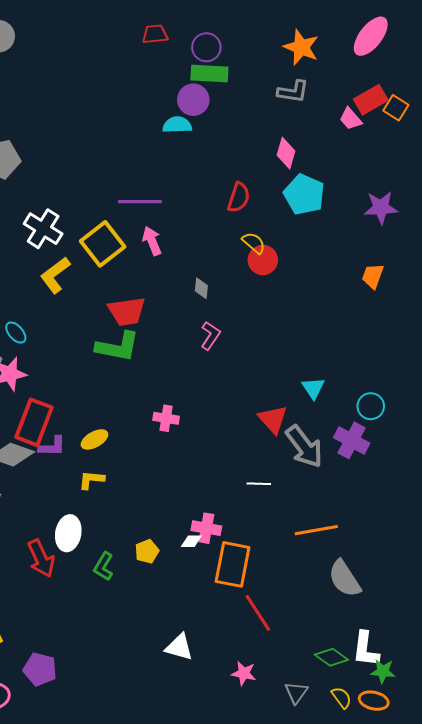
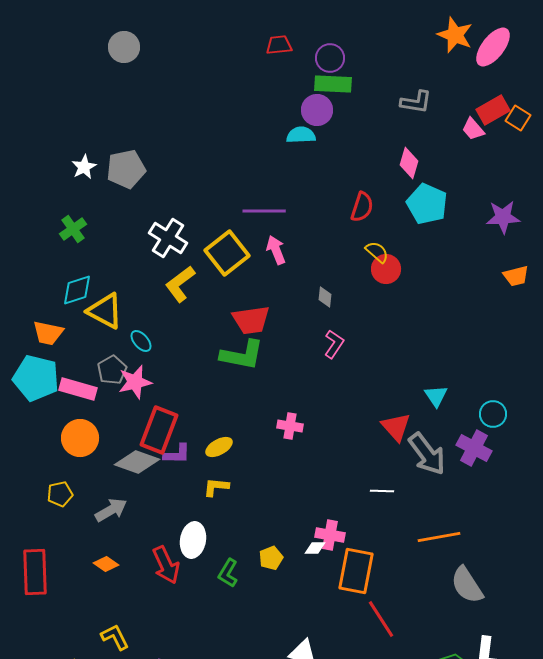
orange star: (301, 47) -> (455, 35), moved
orange trapezoid: (373, 276) -> (516, 276), moved, turned -124

